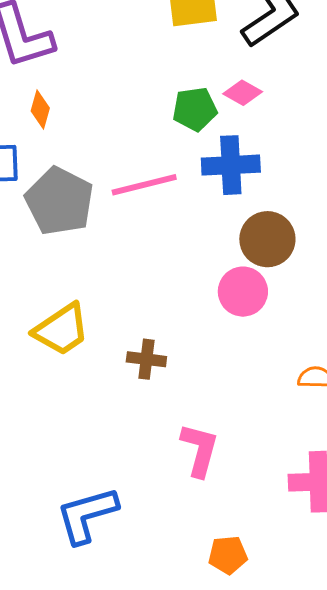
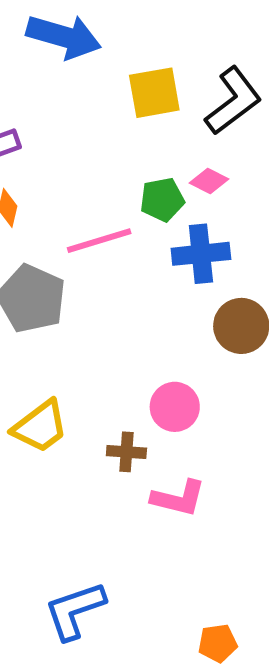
pink line: (144, 185) -> (99, 241), moved
pink circle: (243, 292) -> (175, 407), moved
pink L-shape: (200, 450) -> (178, 498), moved, turned 92

